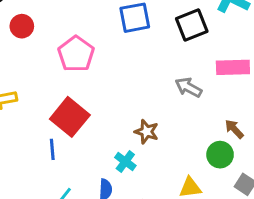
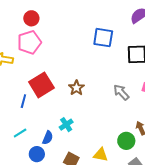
pink pentagon: (76, 54) -> (29, 42), moved
brown star: (147, 132) -> (76, 88), moved

